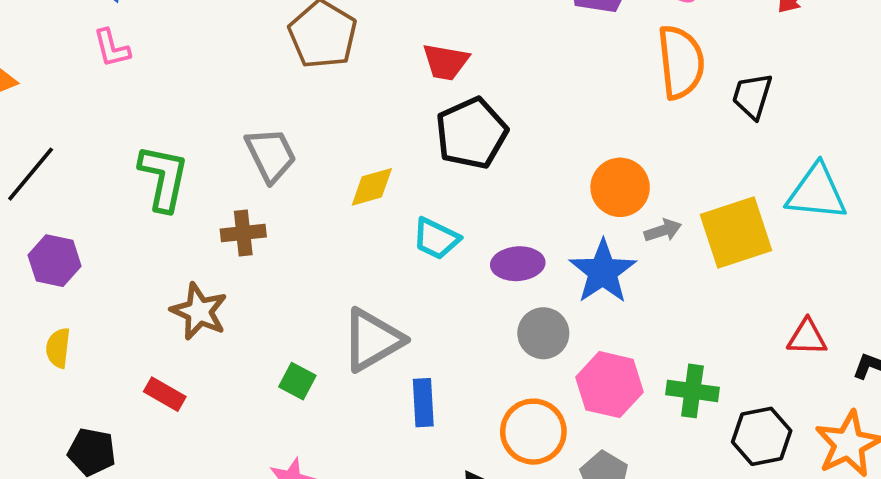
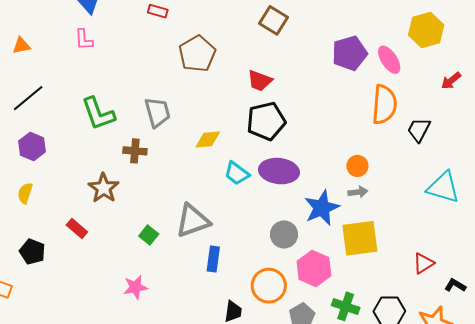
green L-shape: (164, 178) -> (98, 114), turned 138
orange circle: (620, 187) -> (357, 166), moved, size x0.7
yellow square: (736, 232) -> (360, 238), moved
purple ellipse: (518, 264) -> (279, 171), moved, size x1.4
red triangle: (807, 337) -> (423, 263), turned -45
green cross: (692, 391) -> (346, 306), moved

